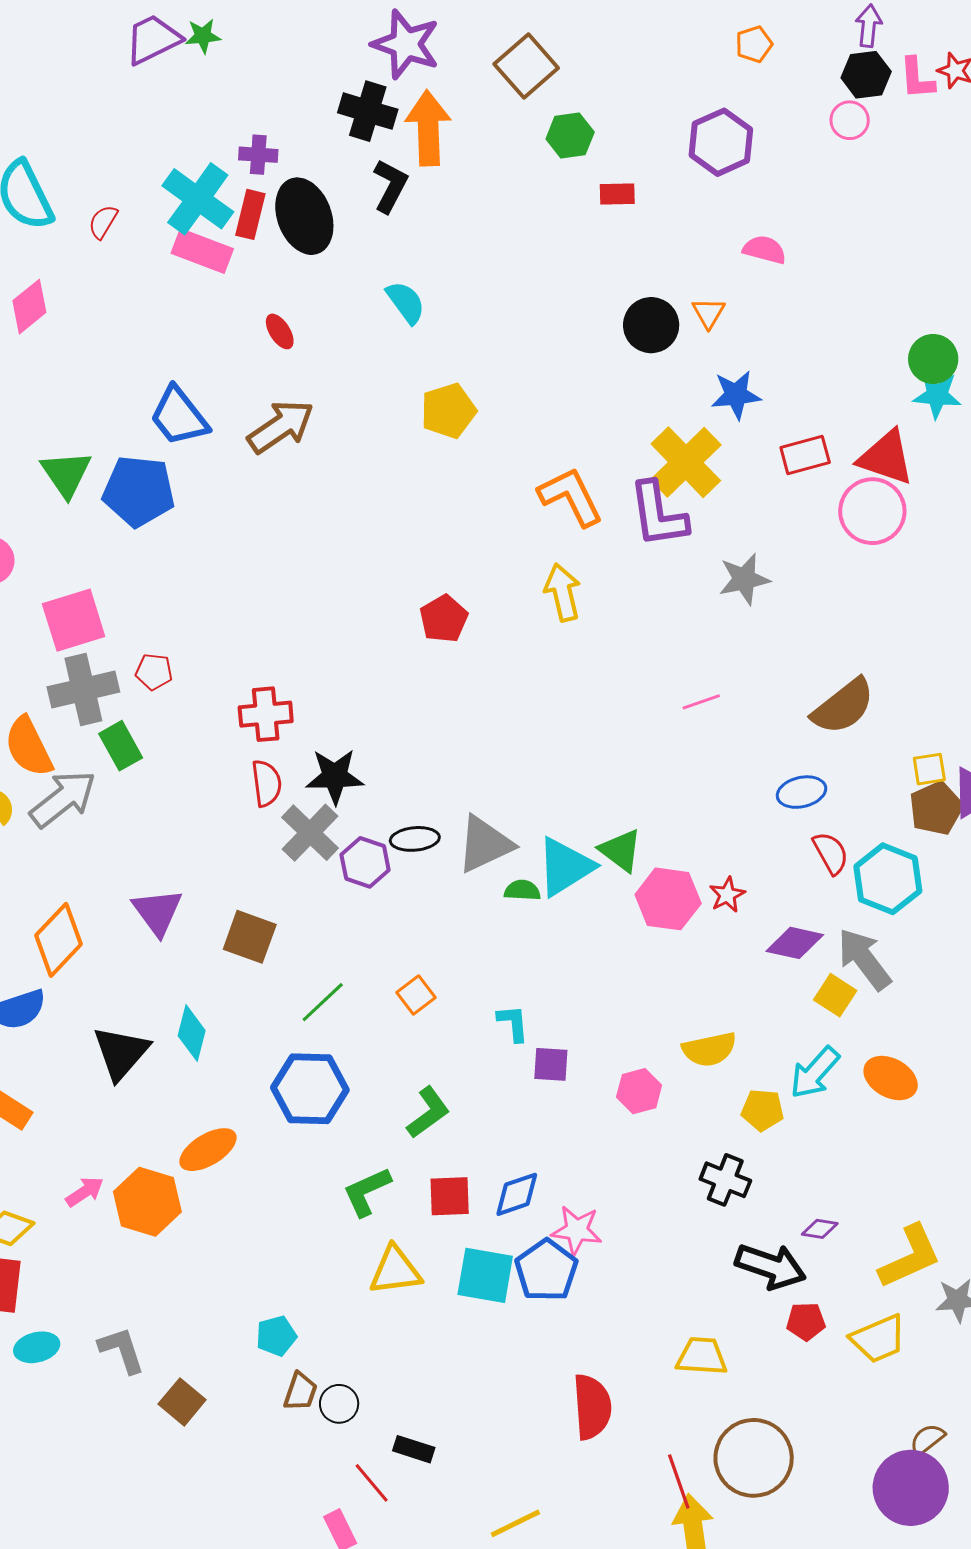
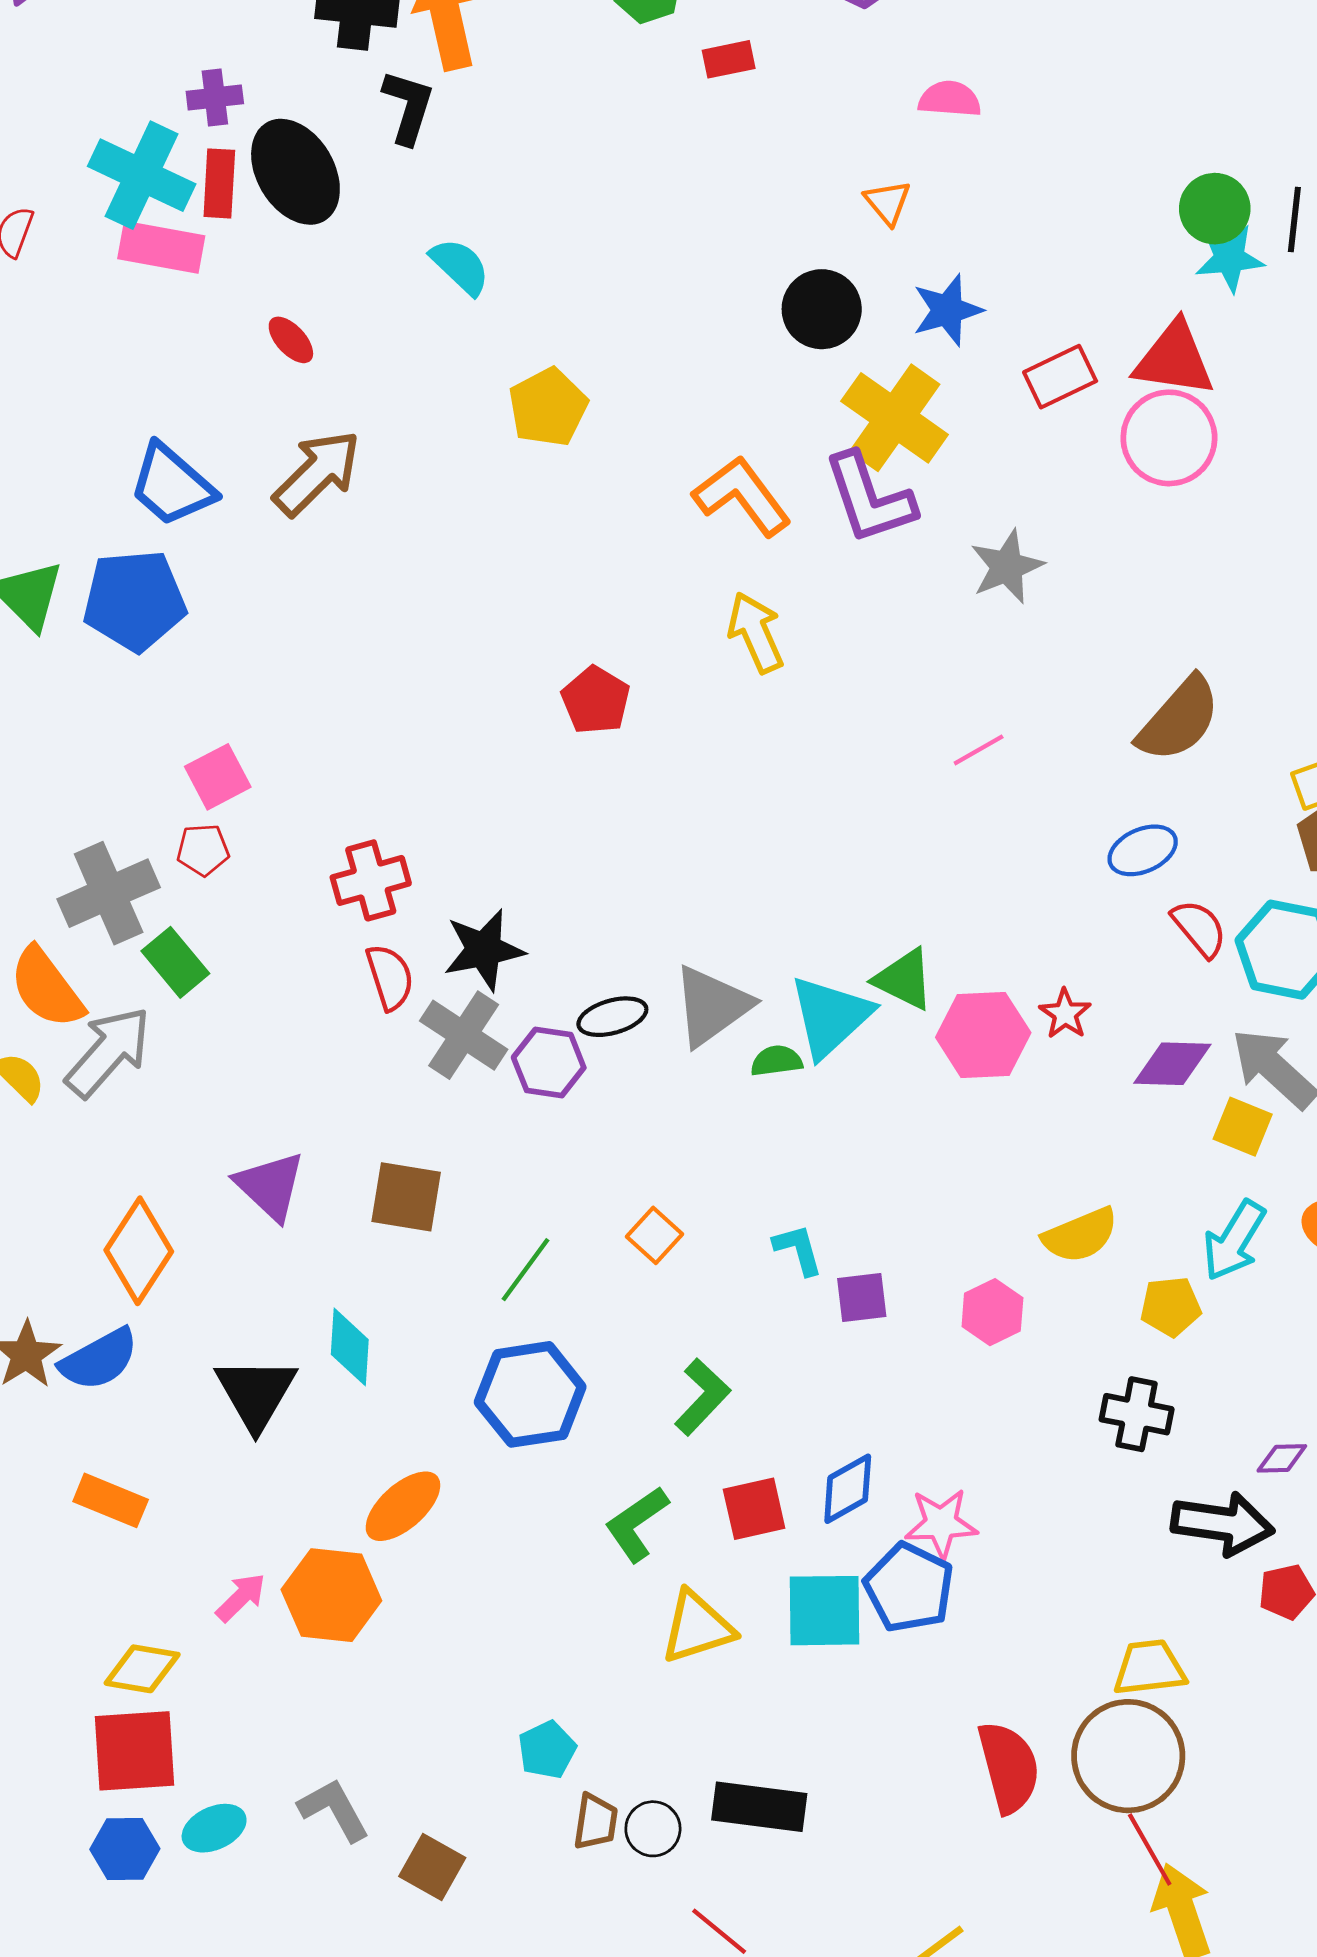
black circle: (651, 325) -> (822, 309), moved
pink square: (74, 620) -> (218, 777), moved, size x0.7
black rectangle: (414, 1449) -> (759, 1807), moved, size x1.6
brown circle: (754, 1458) -> (1128, 1756), moved

